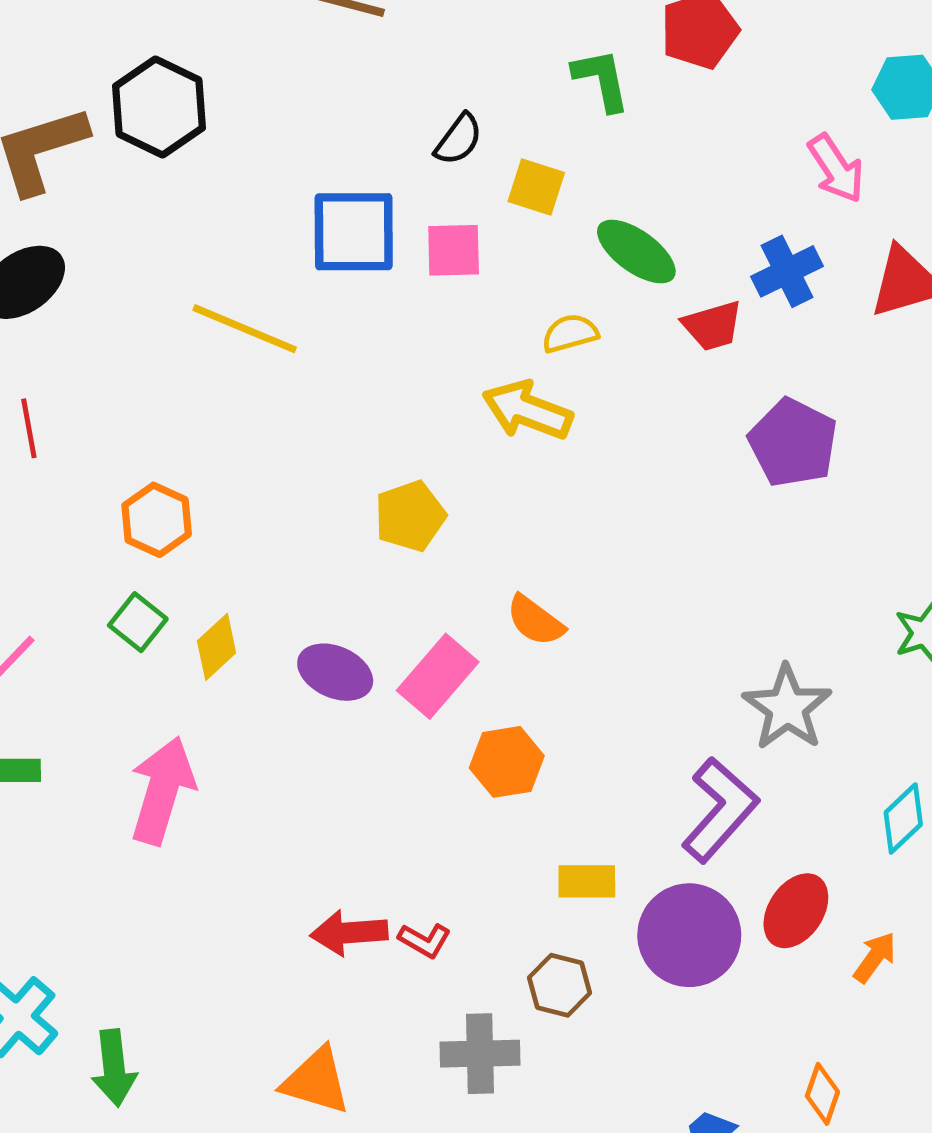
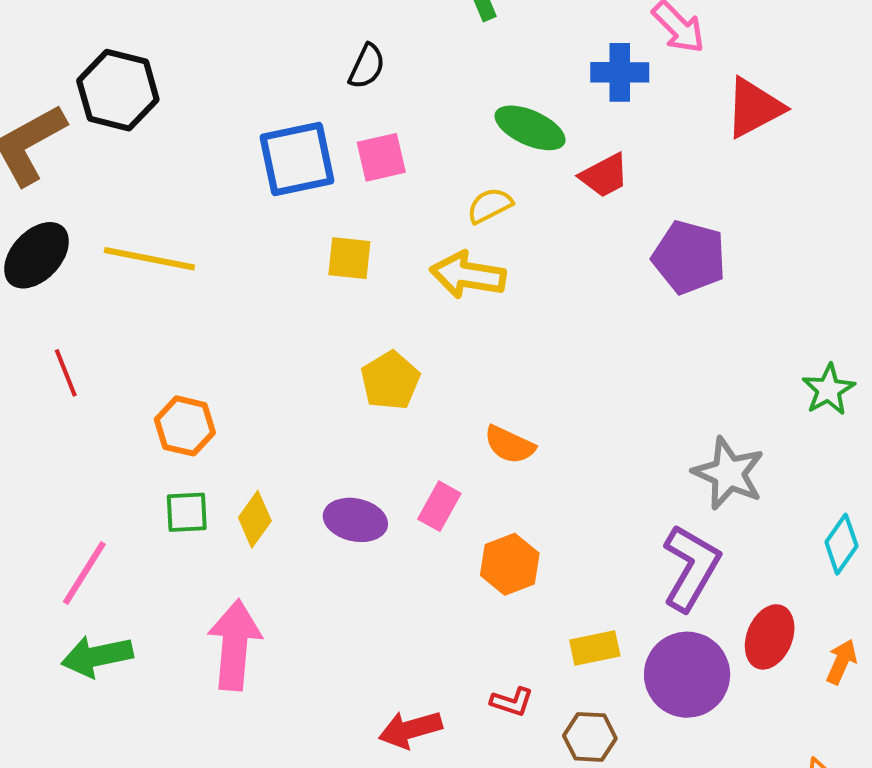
yellow square: (536, 187) -> (349, 258), moved
blue cross: (787, 271) -> (620, 72), moved, turned 38
yellow line: (245, 329) -> (149, 259), moved
green square: (138, 622) -> (187, 512), turned -30
pink rectangle: (438, 676) -> (439, 506), size x0.7
red L-shape: (425, 940) -> (512, 702), moved

